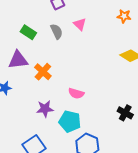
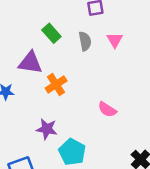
pink semicircle: (76, 93) -> (107, 109), moved

